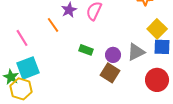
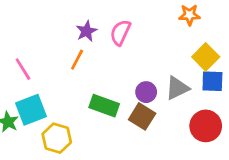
orange line: (53, 25) -> (77, 60), moved, turned 63
green rectangle: (86, 50) -> (104, 106), moved, size x1.5
yellow hexagon: (21, 89) -> (57, 138), moved

